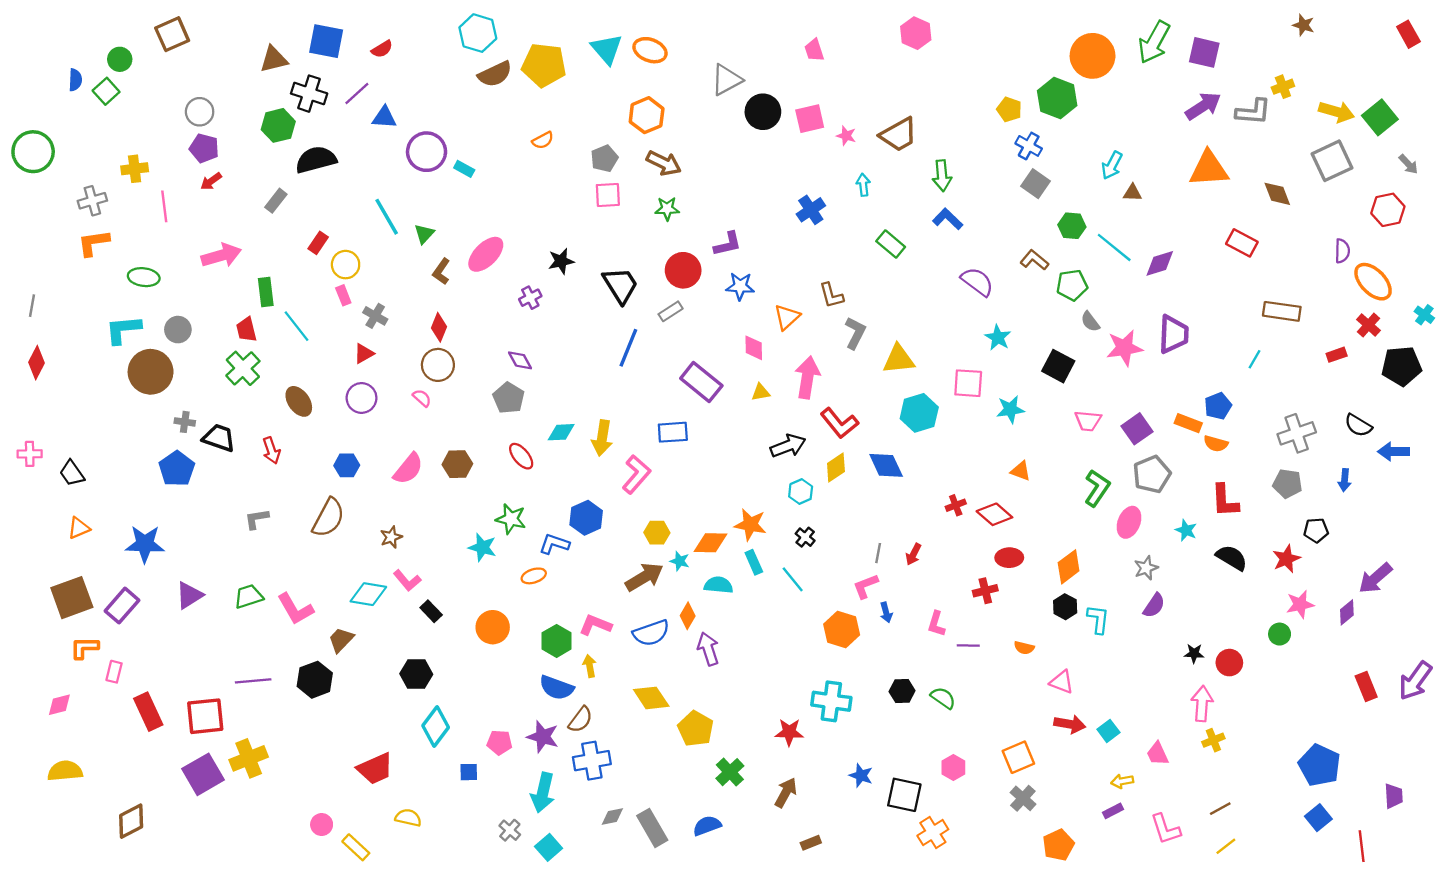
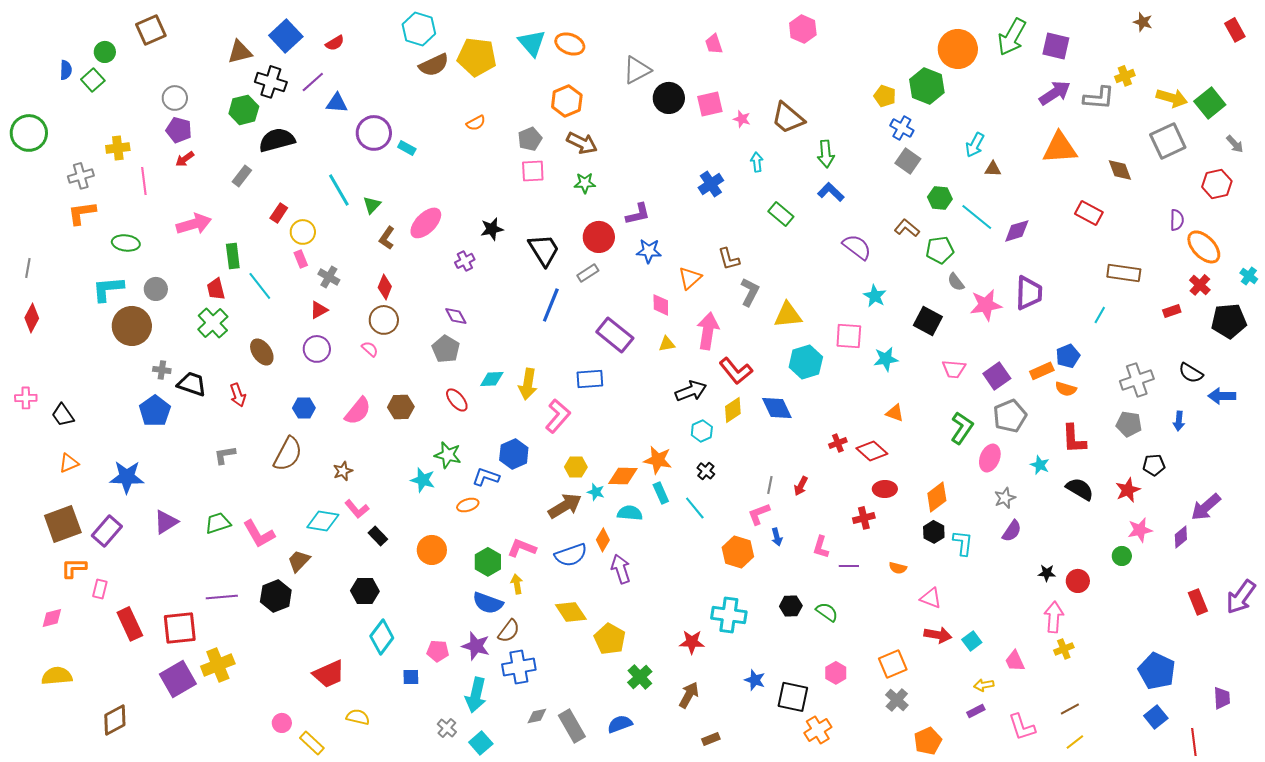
blue square: (326, 41) -> (286, 36), turned 36
brown trapezoid: (899, 135) -> (788, 118), turned 69
orange rectangle: (1188, 423) -> (1042, 371), turned -45

